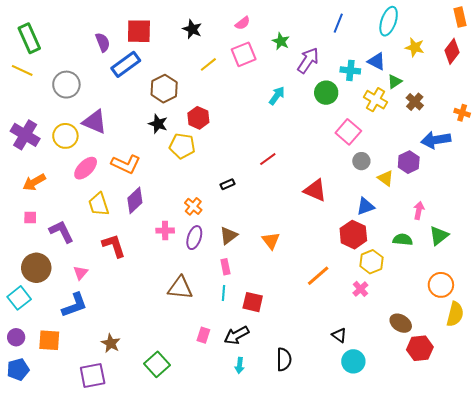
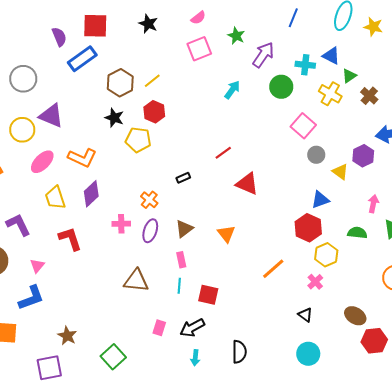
yellow star: (415, 47) -> (373, 27), moved
yellow line: (208, 64) -> (152, 81), moved
red triangle: (315, 190) -> (247, 184), moved
black triangle: (339, 335) -> (305, 315), moved

